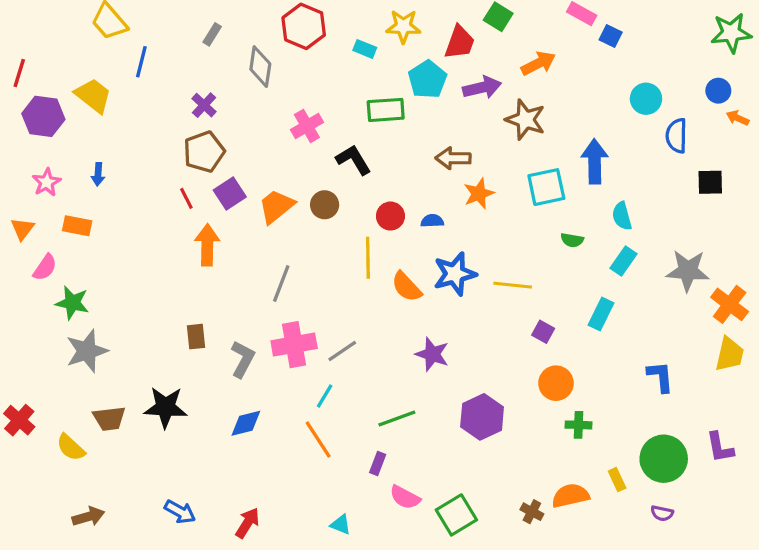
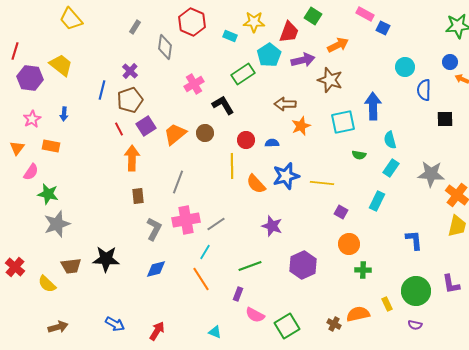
blue line: (141, 62) -> (102, 90), moved
green rectangle: (386, 110) -> (243, 74), turned -30
brown rectangle: (196, 337) -> (138, 196), moved

